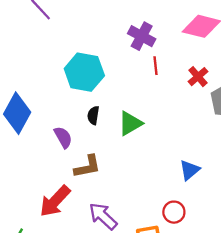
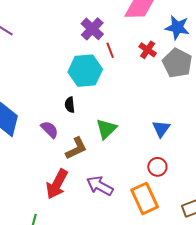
purple cross: (142, 36) -> (92, 29), turned 30
cyan hexagon: (84, 72) -> (85, 71), moved
green triangle: (130, 123) -> (106, 129), moved

